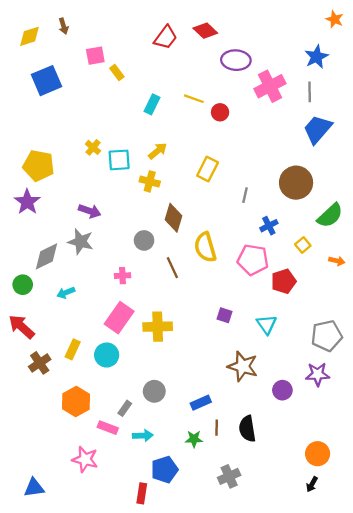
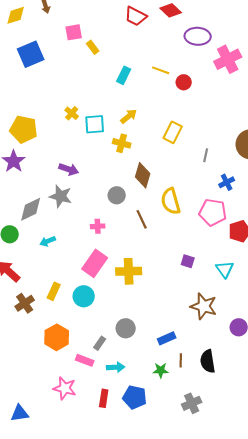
red trapezoid: (166, 37) -> (136, 16), turned 80
blue pentagon: (164, 470) -> (135, 397), turned 30
red rectangle: (142, 493) -> (104, 398), moved

